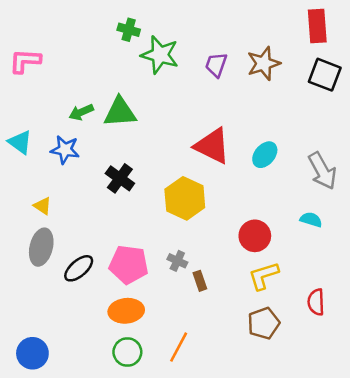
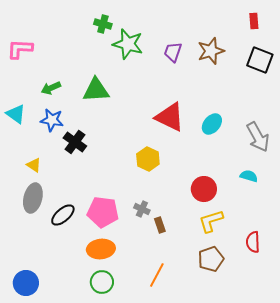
red rectangle: (317, 26) -> (254, 21), size x0.6
green arrow: (81, 112) -> (51, 88), moved
black cross: (120, 178) -> (75, 142), moved
yellow hexagon: (185, 198) -> (148, 159), size x0.7
orange line: (179, 347) -> (157, 275), moved

